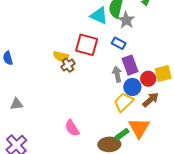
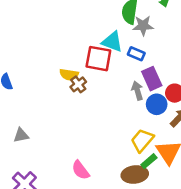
cyan triangle: (99, 16) -> (112, 42), moved
gray star: (126, 20) -> (143, 26), turned -30
yellow trapezoid: (124, 102) -> (142, 140), moved
pink semicircle: (72, 128) -> (81, 170), moved

